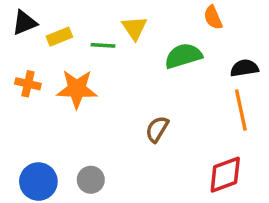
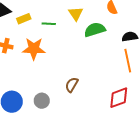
yellow triangle: (134, 28) -> (76, 14), moved
brown semicircle: (157, 129) -> (72, 85), moved

